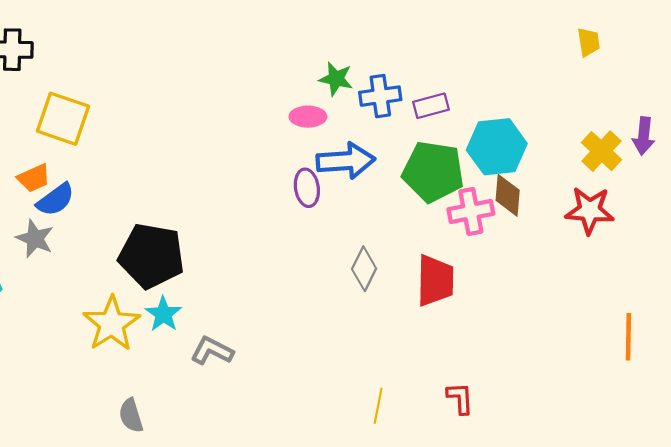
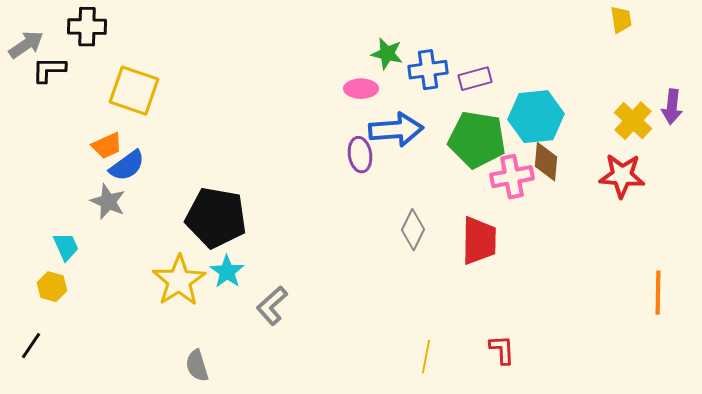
gray L-shape: (212, 351) -> (272, 306), turned -69

